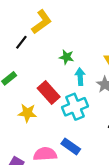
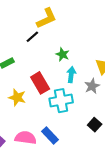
black line: (21, 42) -> (32, 37), moved

